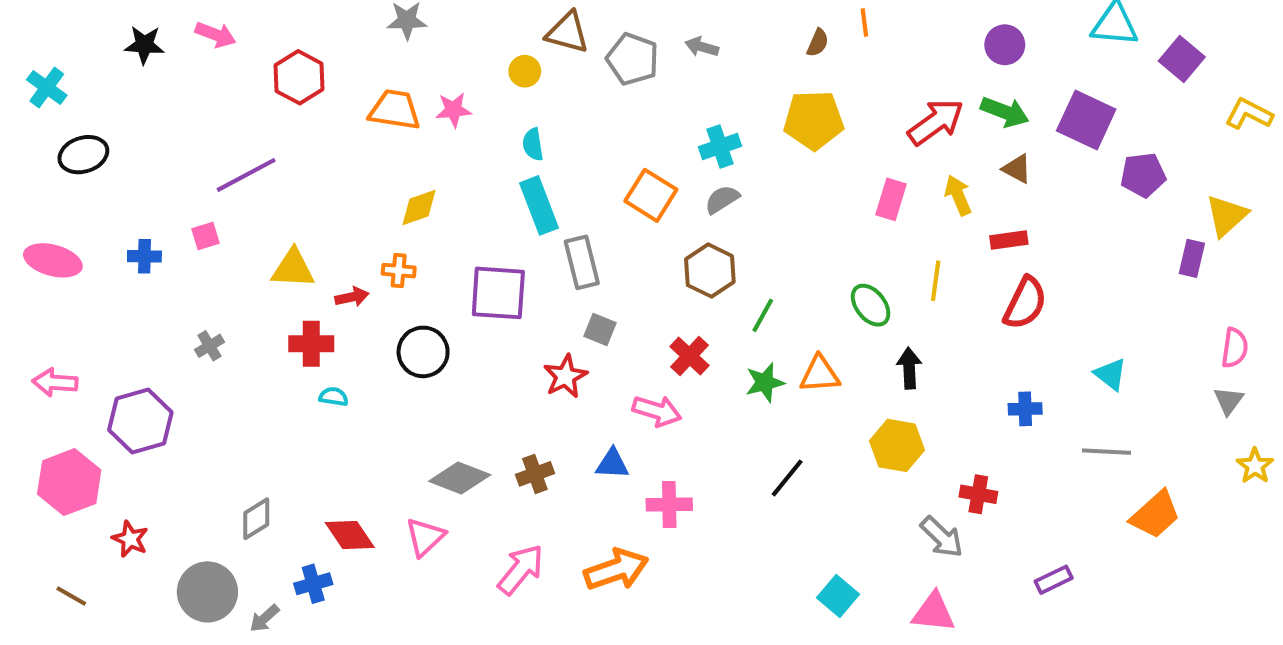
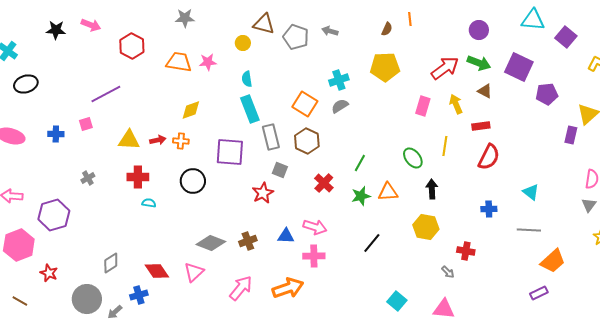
brown hexagon: (710, 271) -> (307, 141), moved
red arrow: (352, 297) -> (158, 140), moved
pink arrow: (657, 411) -> (315, 227), moved
gray arrow: (942, 537) -> (448, 272), size x0.6
purple rectangle: (1054, 580) -> (539, 293), moved

